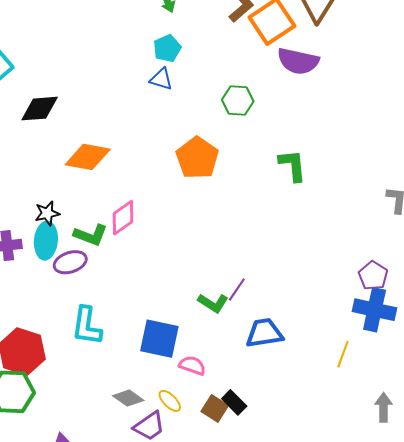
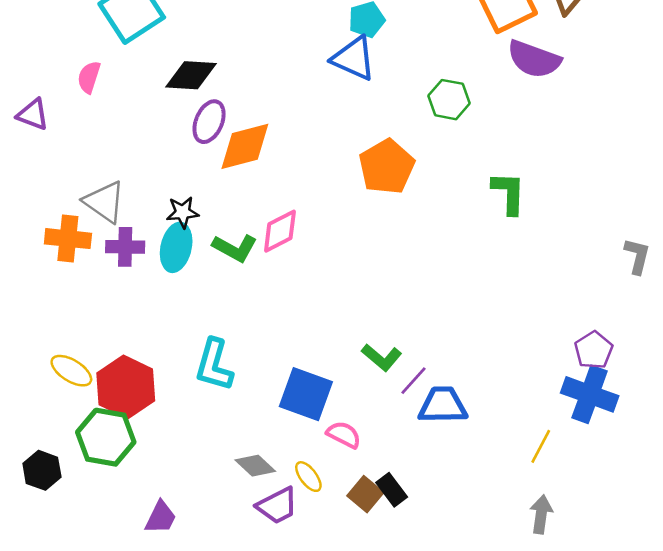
blue triangle: (161, 79) -> (354, 58), size x1.5
orange diamond: (88, 157) -> (245, 146), turned -33
purple ellipse: (70, 262) -> (209, 122), moved, turned -56
purple line: (237, 290) -> (414, 381), moved
gray arrow: (383, 407) -> (541, 514), moved

